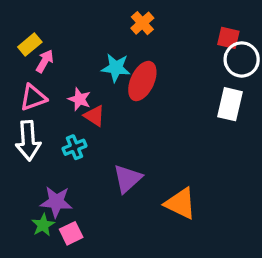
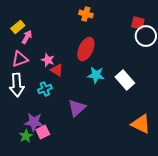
orange cross: (142, 23) -> (86, 14), turned -32
cyan star: (116, 68) -> (96, 75), moved
white rectangle: (230, 104) -> (125, 80), moved, turned -54
orange triangle: (180, 203) -> (141, 124), moved
pink square: (71, 233) -> (43, 132), moved

